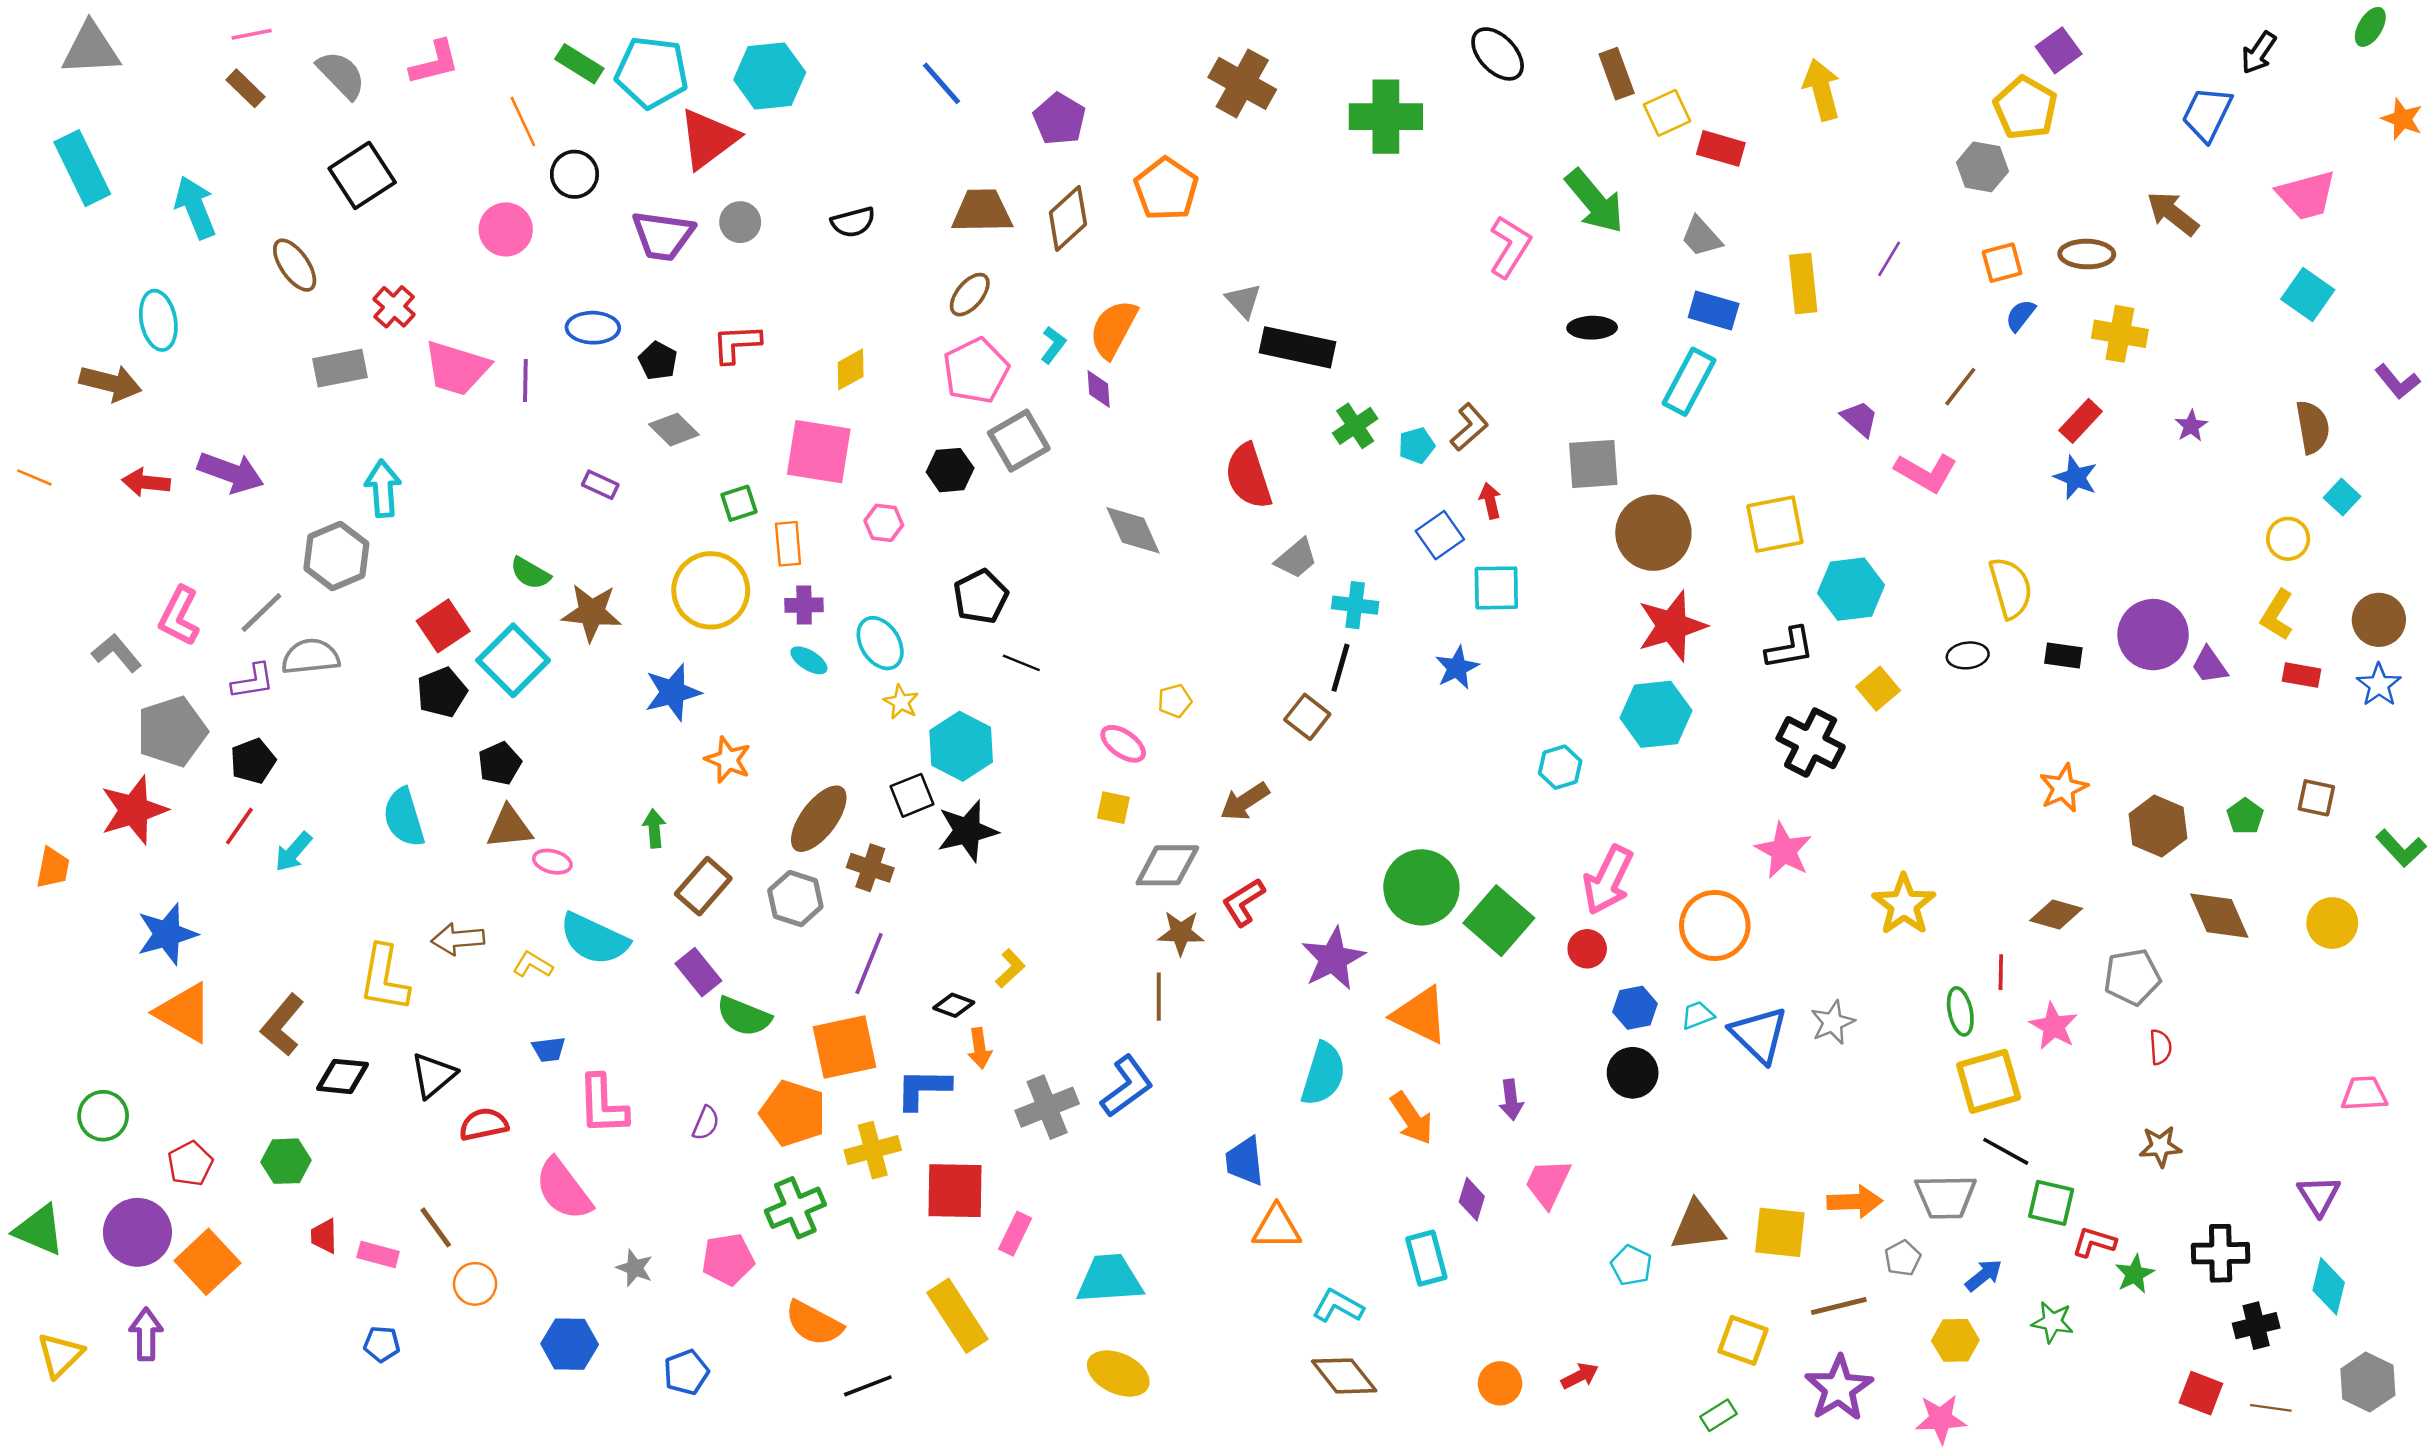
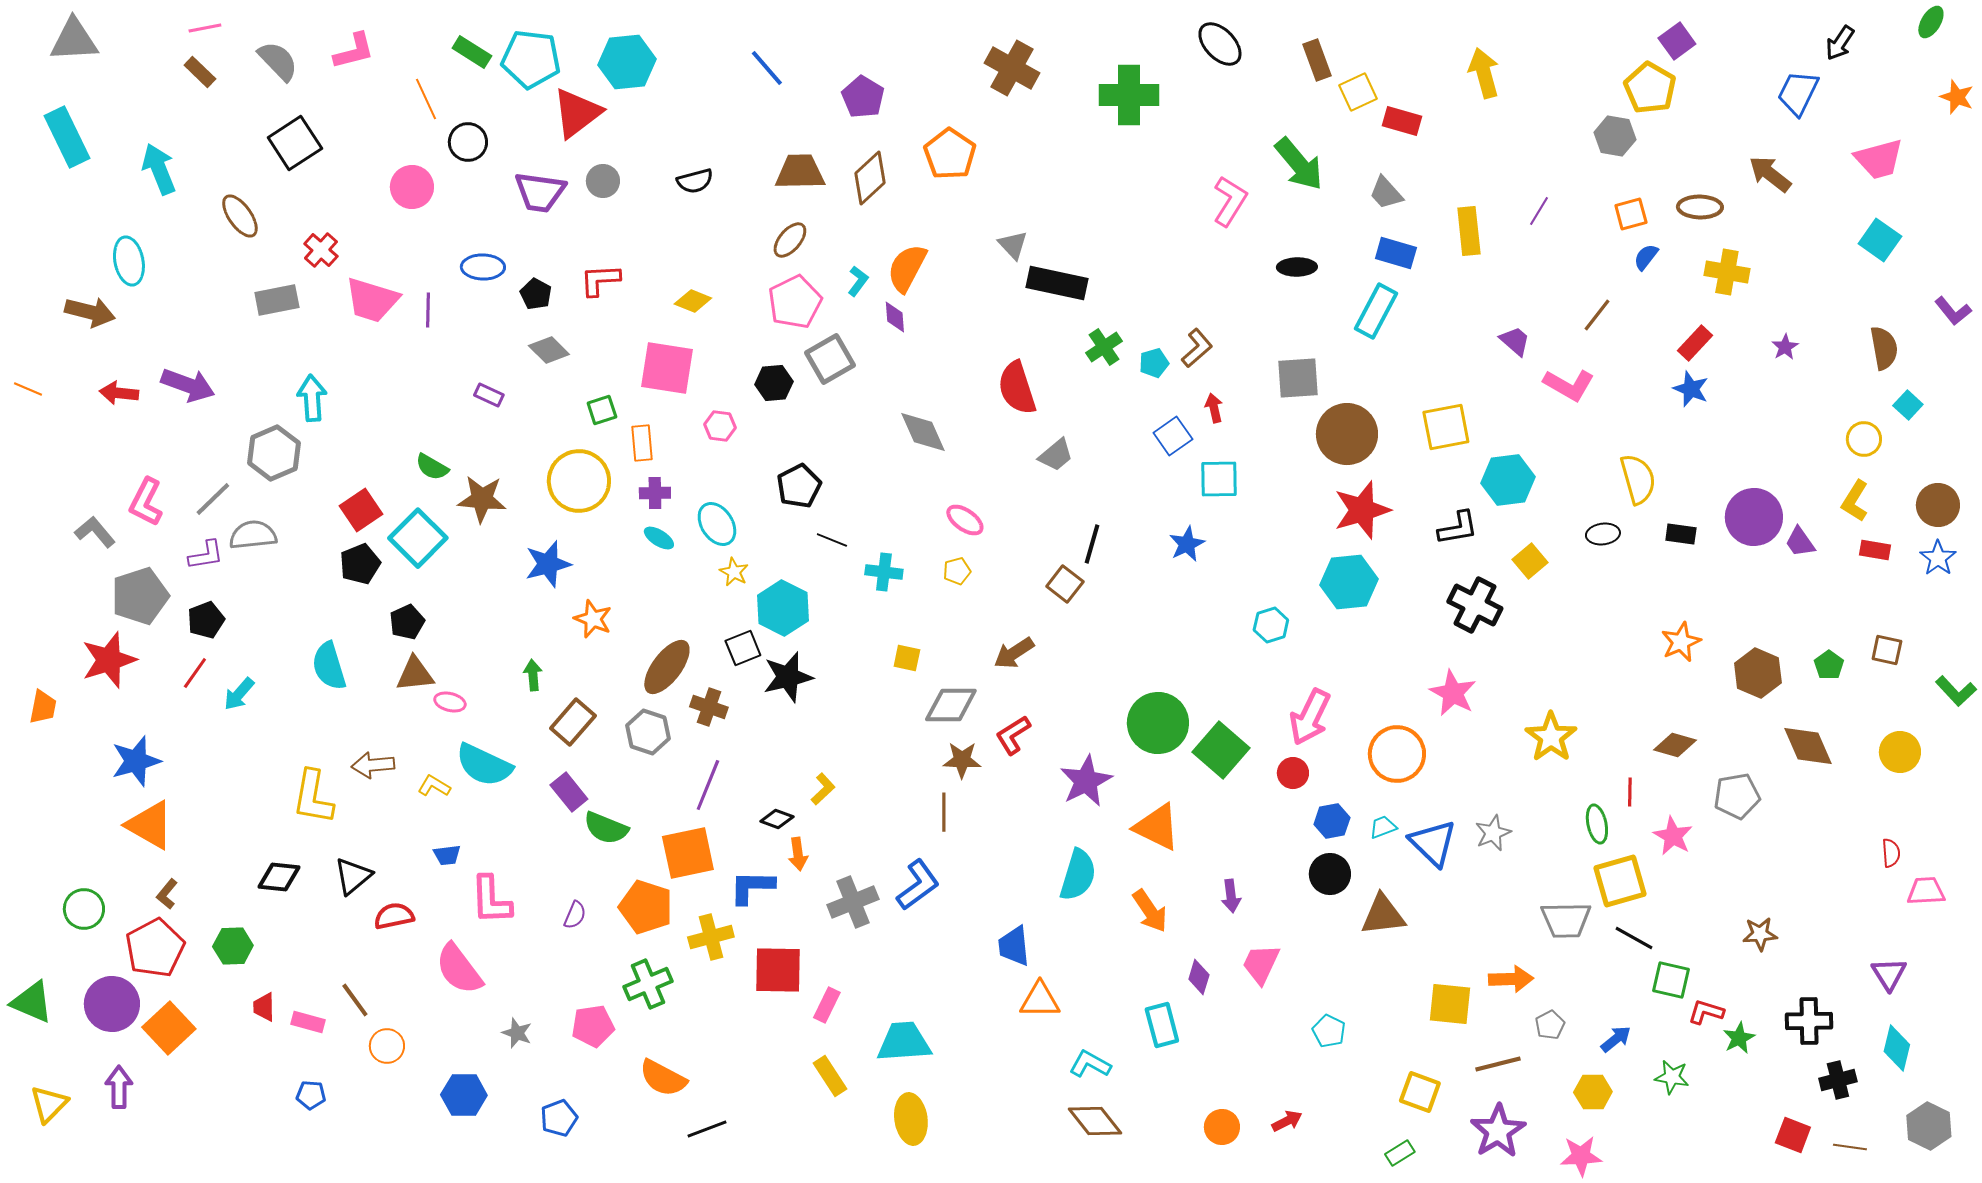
yellow diamond: (851, 369) -> (693, 301), turned 51
cyan cross: (1355, 605) -> (884, 572), moved
pink ellipse: (1123, 744) -> (965, 520), moved
brown L-shape: (282, 1025) -> (167, 894), moved, size x0.6
red semicircle: (2160, 1047) -> (1891, 853), moved
red pentagon: (190, 1164) -> (155, 948), size x1.6
gray trapezoid: (1946, 1197) -> (1566, 920), moved
brown triangle: (1698, 1226) -> (1383, 915), moved
yellow rectangle: (957, 1316) -> (830, 1076), moved, size x0.7
yellow ellipse: (1118, 1374) -> (911, 1119), turned 57

